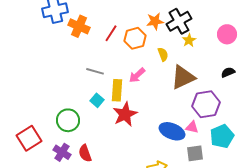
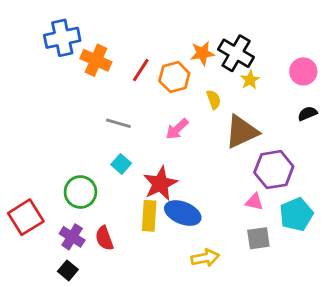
black cross: (179, 21) -> (236, 53), turned -30
black semicircle: (228, 72) -> (307, 114), moved
yellow rectangle: (117, 90) -> (149, 216), moved
blue ellipse: (172, 131) -> (183, 213), moved

